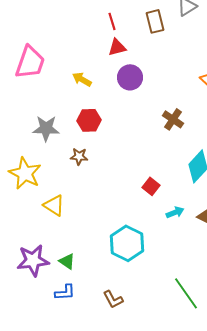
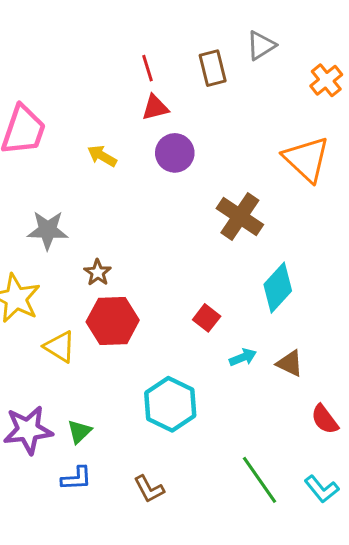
brown cross: (173, 119) -> (240, 216), size x1.4
red hexagon: (89, 120) -> (113, 321), moved, size x1.4
brown star: (79, 156) -> (98, 273), turned 30
green triangle: (67, 261) -> (79, 431), turned 42

